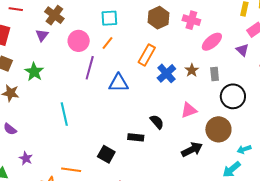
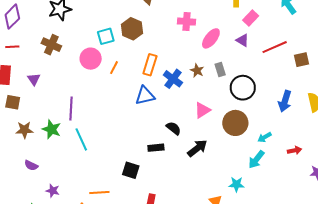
brown hexagon: (158, 18) -> (132, 29), moved
purple triangle: (42, 35) -> (34, 79), moved
pink circle: (79, 41) -> (91, 59), moved
orange line: (108, 43) -> (114, 68), moved
purple line: (90, 68) -> (71, 109), moved
green star: (34, 72) -> (52, 129), moved
blue triangle: (119, 83) -> (145, 96), moved
black arrow: (192, 149) -> (197, 148), moved

